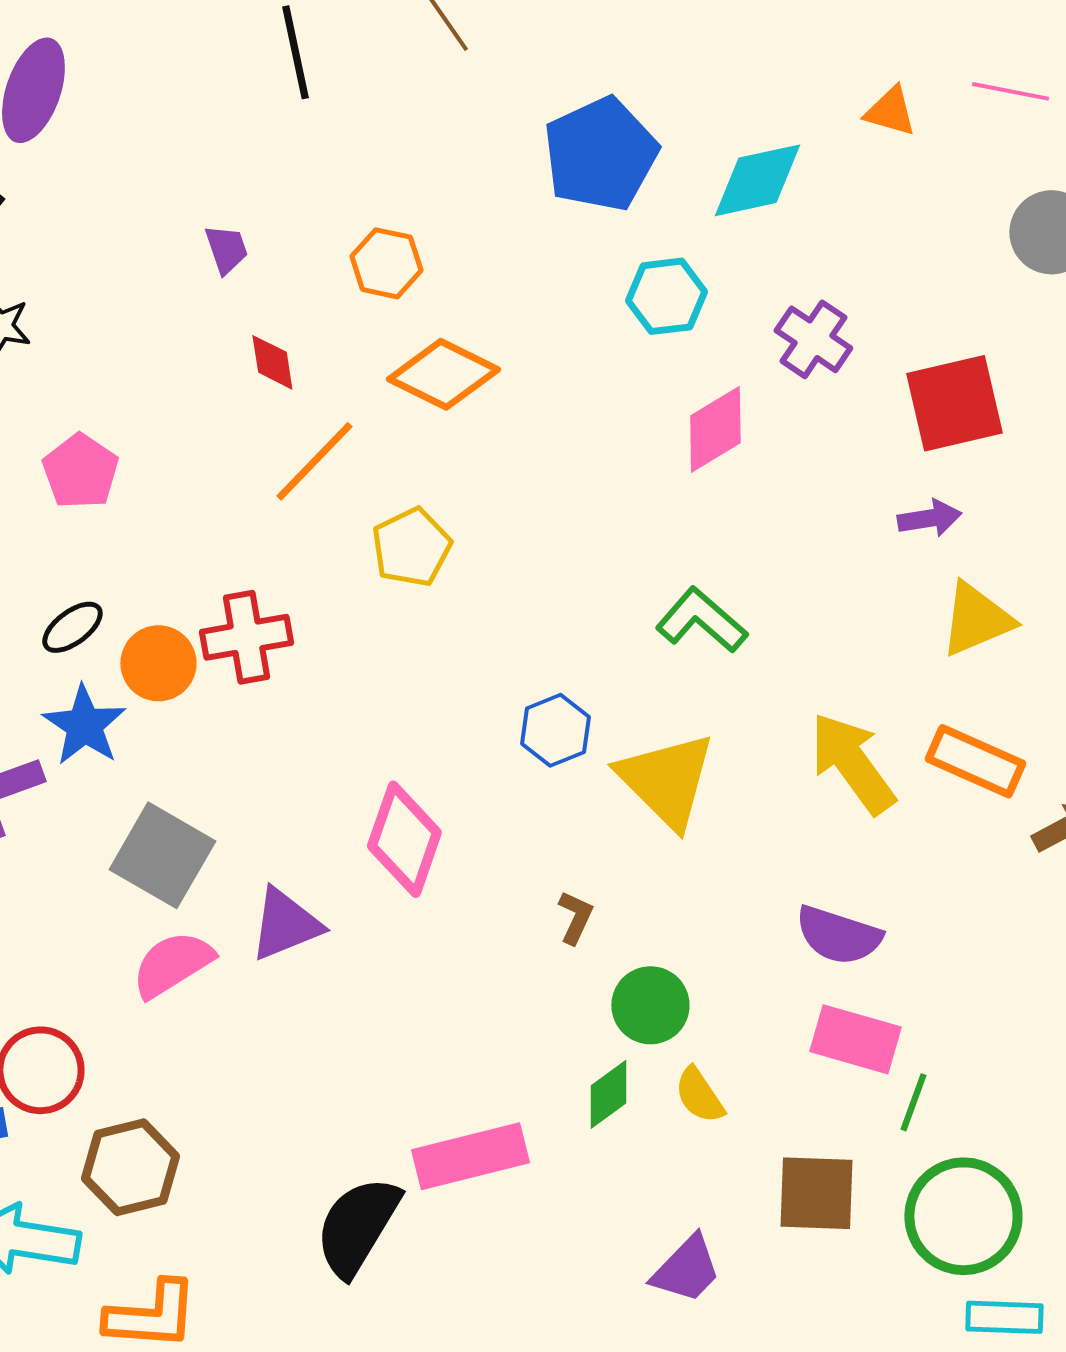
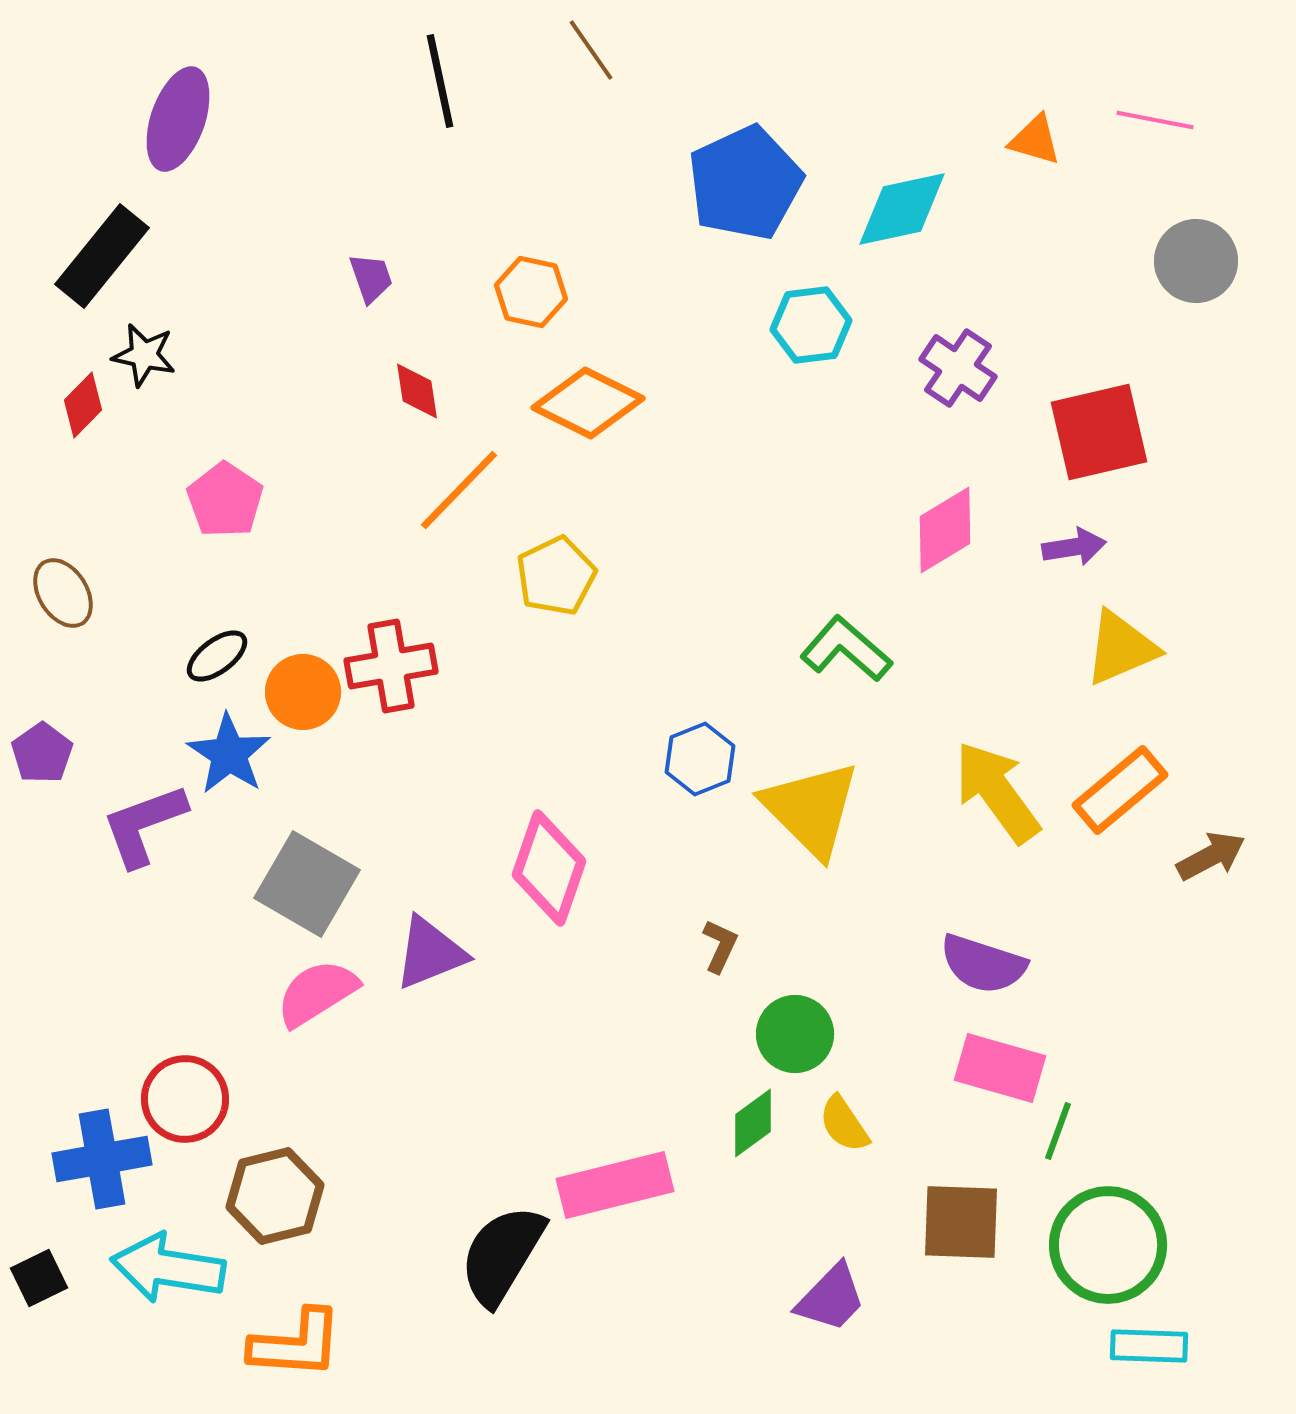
pink diamond: (715, 429) -> (945, 530), moved
orange rectangle: (975, 761) -> (1120, 790), turned -64

